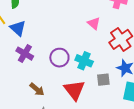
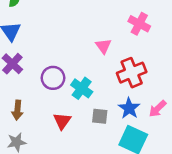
brown arrow: (37, 89) -> (17, 110), turned 42
red triangle: (74, 90) -> (62, 121), size x0.7

